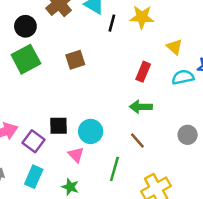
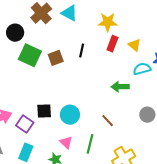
black line: (112, 23) -> (82, 51), moved
green square: (26, 59) -> (30, 55), moved, turned -35
red rectangle: (143, 72) -> (112, 44), moved
green arrow: (141, 107) -> (120, 87), moved
pink triangle: (76, 155) -> (66, 142), moved

